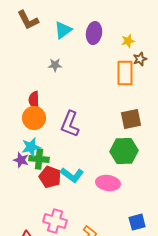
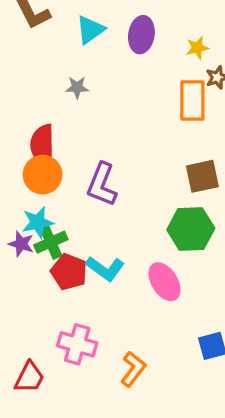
red semicircle: (34, 100) -> (43, 145), size x1.4
green cross: (39, 159) -> (51, 242), turned -30
pink ellipse: (108, 183) -> (164, 282), turned 50

